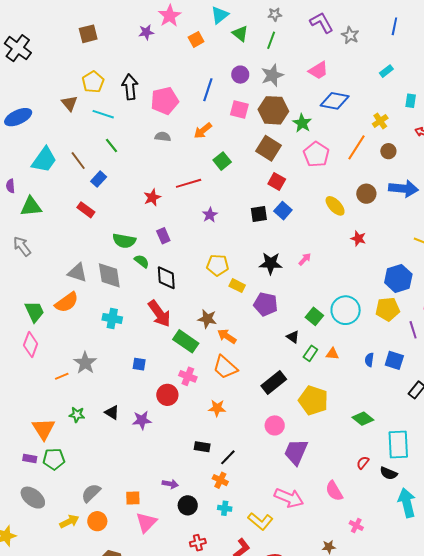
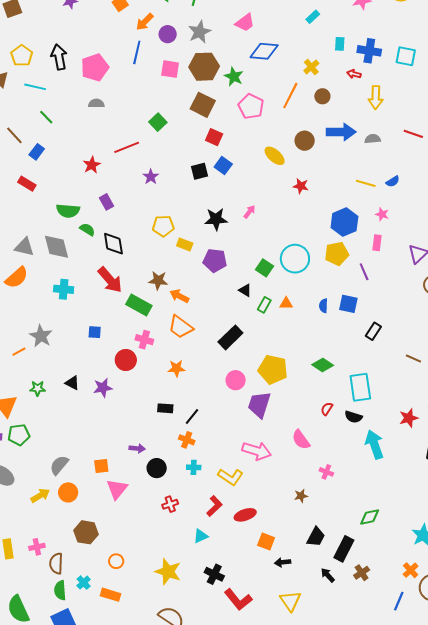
orange arrow: (203, 131) -> (145, 22), moved
yellow pentagon: (313, 400) -> (273, 370), moved

